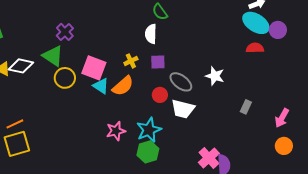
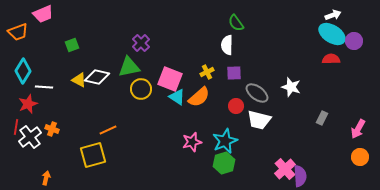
green triangle: (53, 56) -> (129, 67), turned -45
orange line: (15, 124) -> (108, 130), moved

